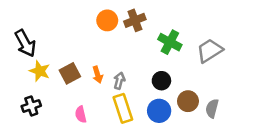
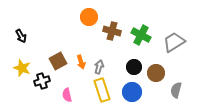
brown cross: (135, 20) -> (112, 31), moved, turned 36
black arrow: (25, 43) -> (21, 36), size x0.6
yellow star: (40, 71) -> (22, 68), moved
brown circle: (188, 101) -> (156, 73), moved
black cross: (31, 106) -> (42, 81), moved

